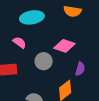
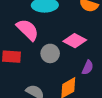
pink semicircle: (19, 43) -> (28, 30), size x1.6

